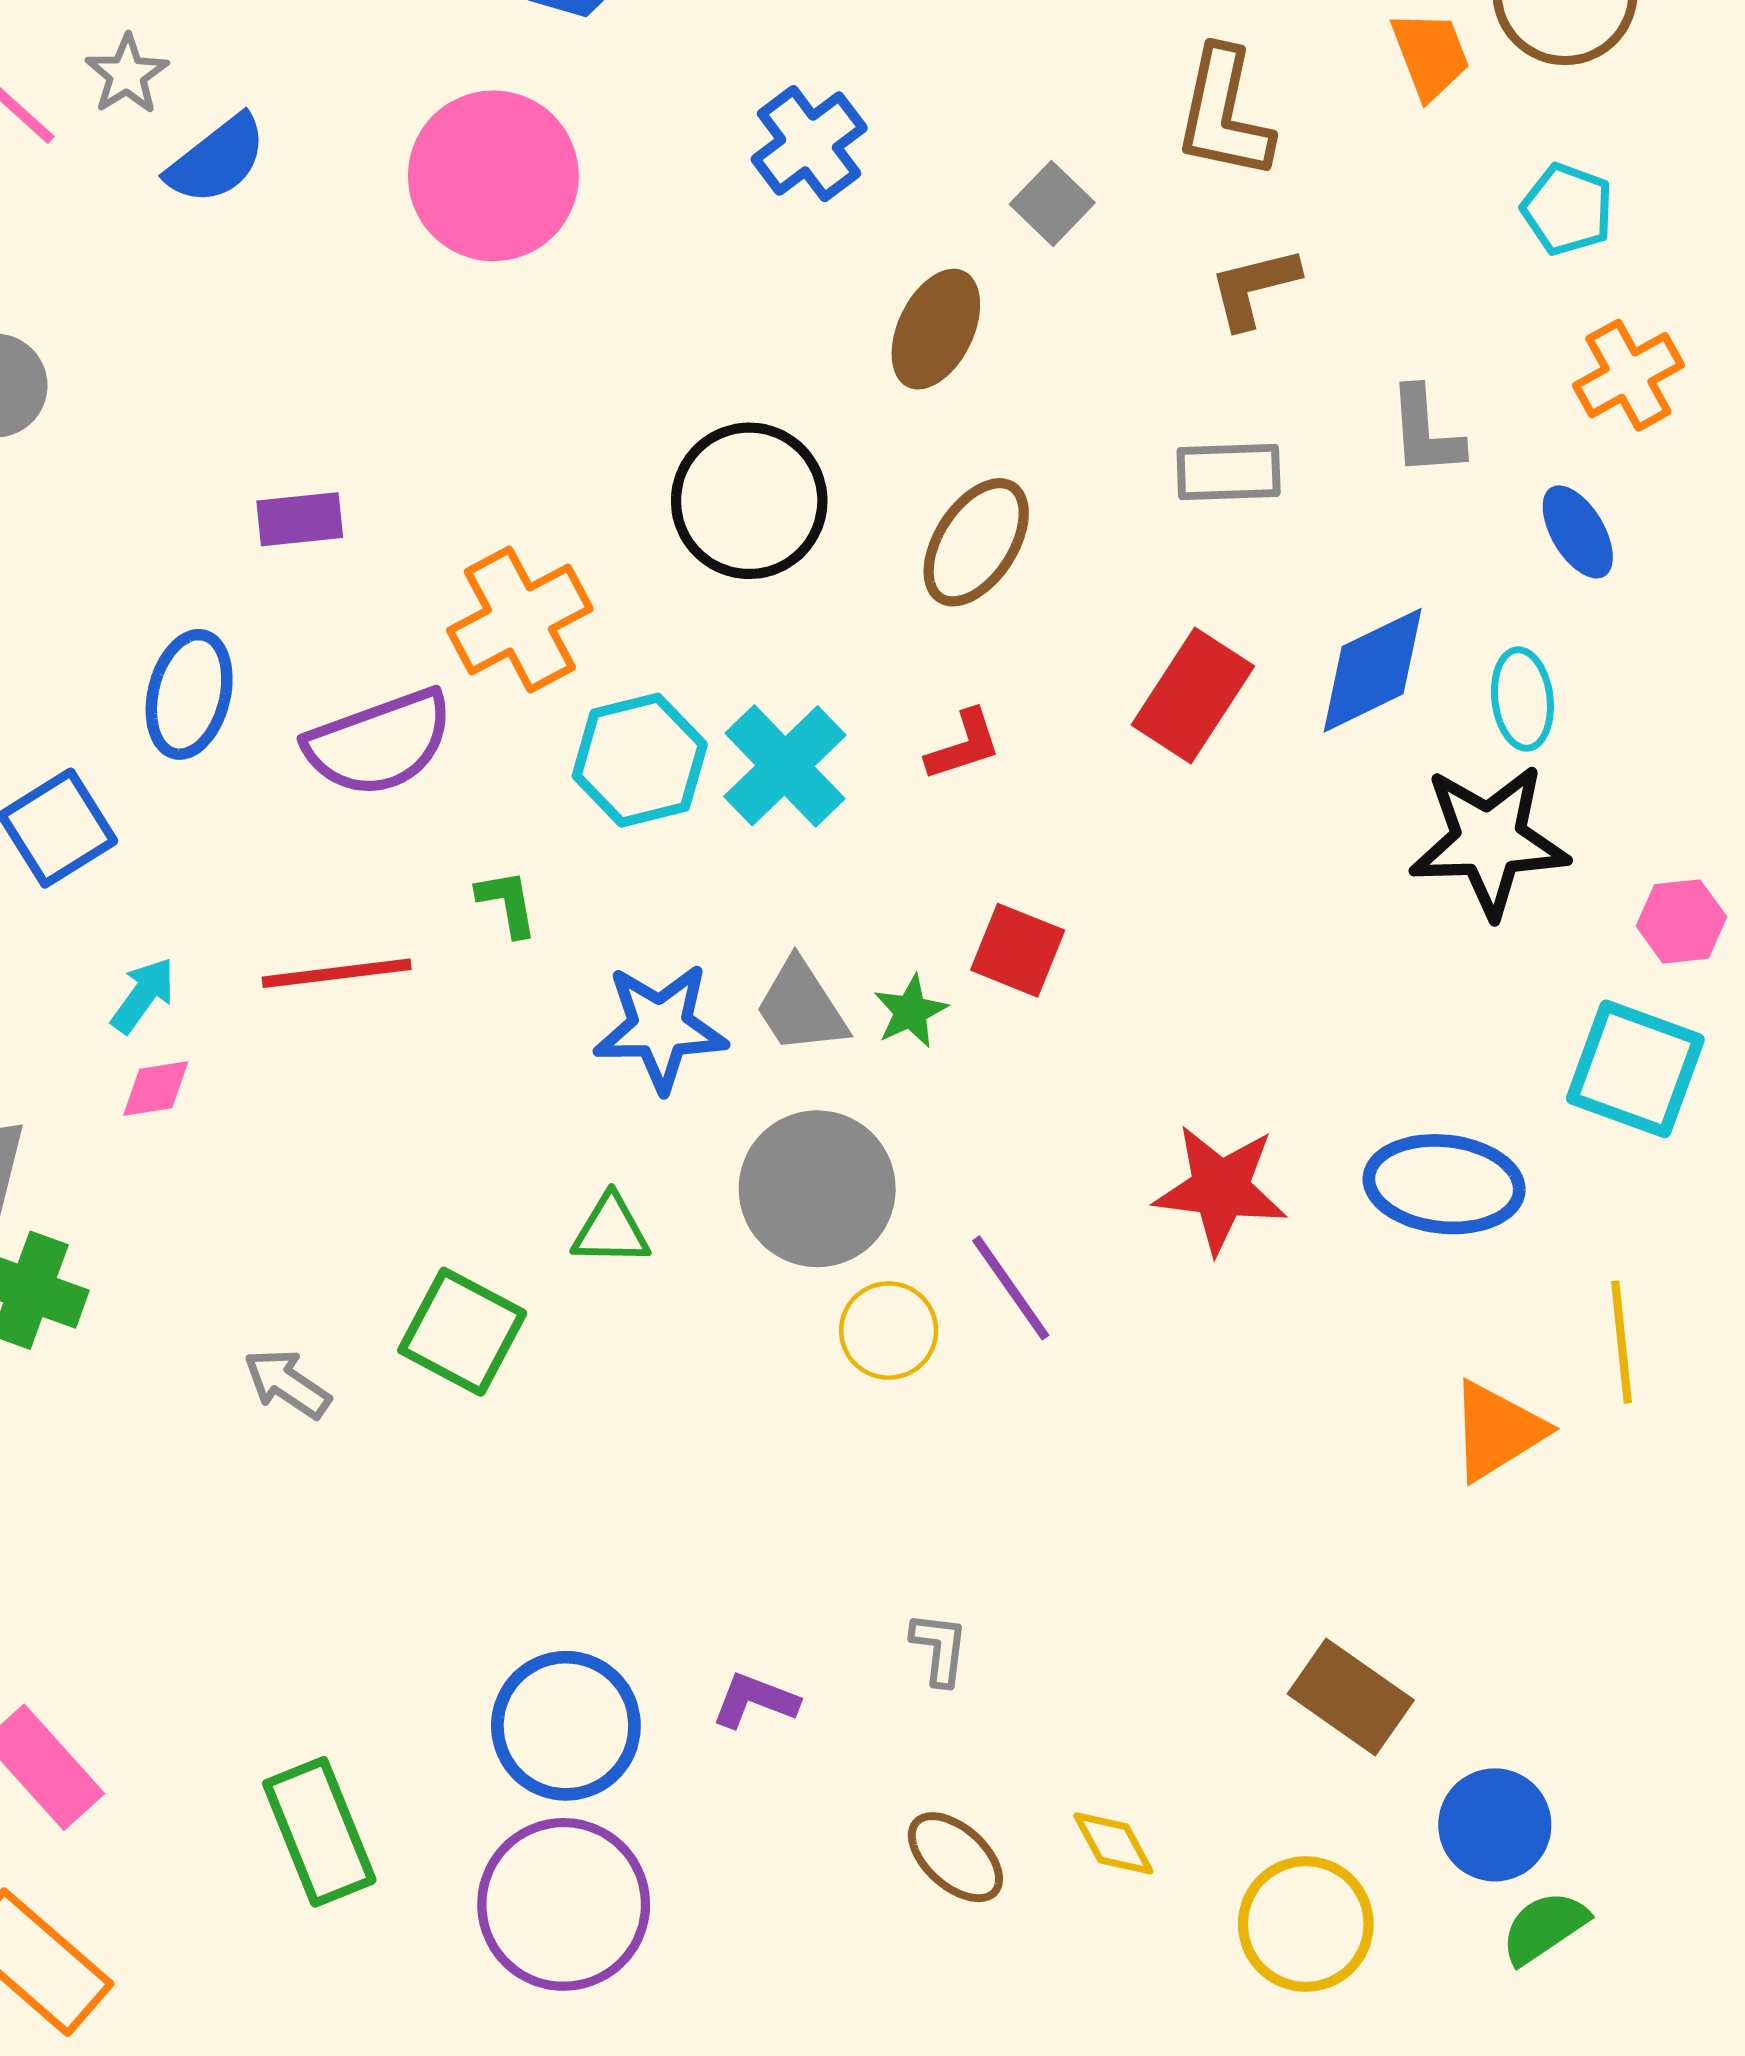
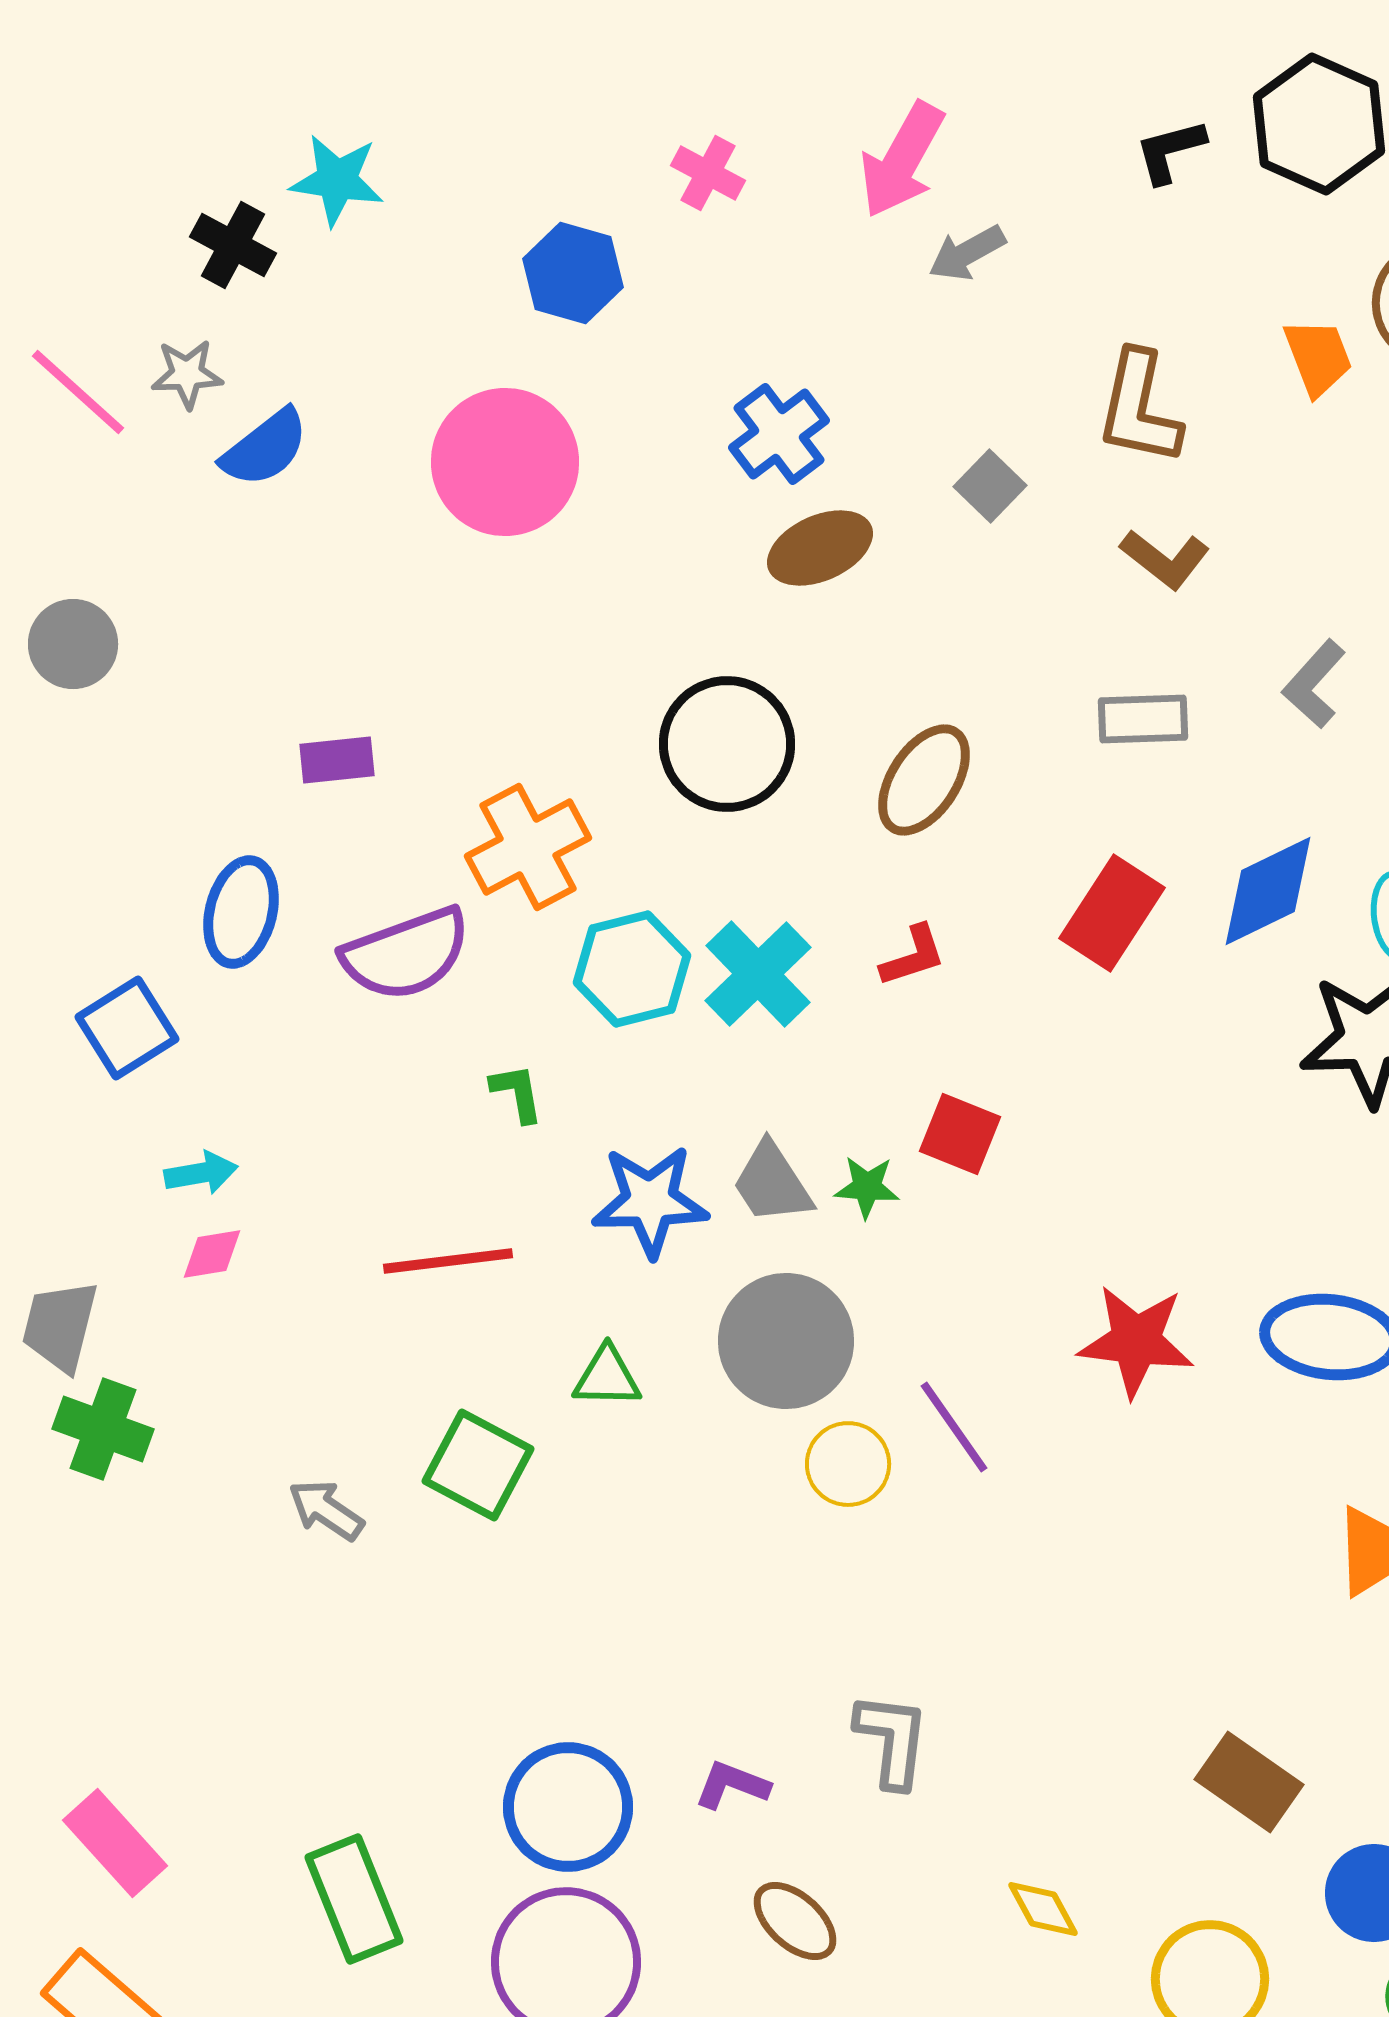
gray star: (127, 74) -> (187, 374), turned 30
brown L-shape: (1254, 288) -> (1165, 559), turned -128
brown ellipse: (936, 329) -> (820, 548), moved, turned 40
gray L-shape: (1426, 432) -> (1314, 684), turned 46
red line: (337, 973) -> (448, 1261), moved
cyan arrow: (143, 995) -> (201, 1173), turned 44
green star: (911, 1011) -> (867, 1187), turned 30
gray L-shape: (939, 1649) -> (892, 1740), size x1.5
brown ellipse: (955, 1857) -> (795, 1921), moved

